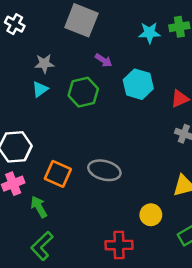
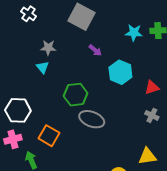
cyan triangle: (40, 89) -> (43, 67), turned -40
green hexagon: (83, 92) -> (76, 95), moved
gray ellipse: (104, 170) -> (92, 119), moved

